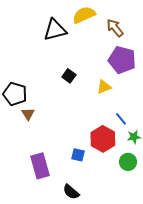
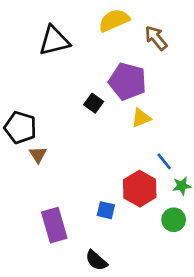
black triangle: (55, 30) -> (54, 41), moved
purple pentagon: (122, 60) -> (128, 81), moved

